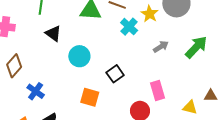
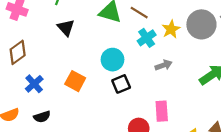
gray arrow: (161, 47) -> (164, 65), moved
cyan circle: (79, 56) -> (113, 60), moved
orange square: (90, 97) -> (75, 81), moved

